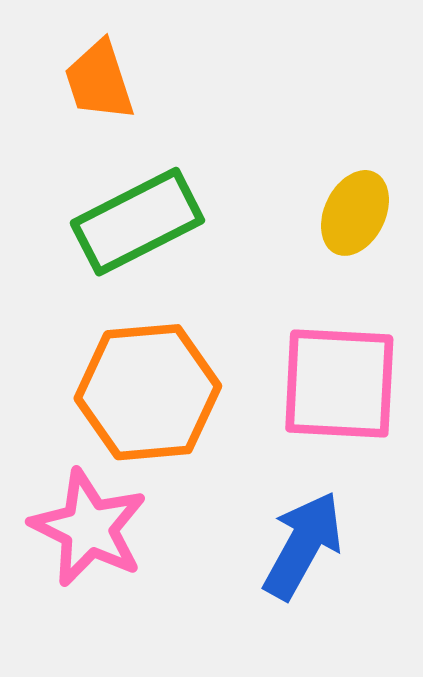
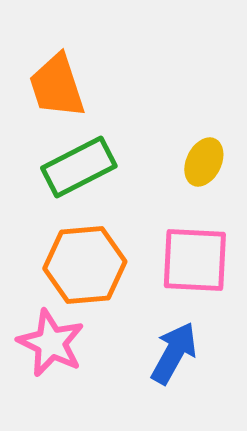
orange trapezoid: (99, 81) -> (57, 86), size x1.4

